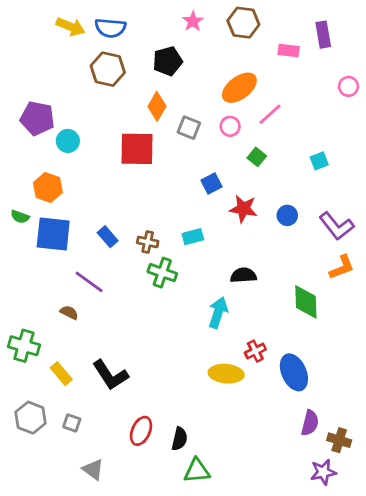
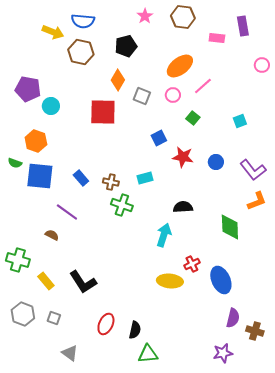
yellow arrow: (70, 27) -> (53, 32), moved
purple star: (323, 472) -> (223, 353), moved

